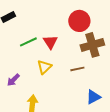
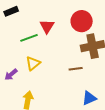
red triangle: (50, 42) -> (47, 26), moved
yellow triangle: (44, 67) -> (33, 63), moved

